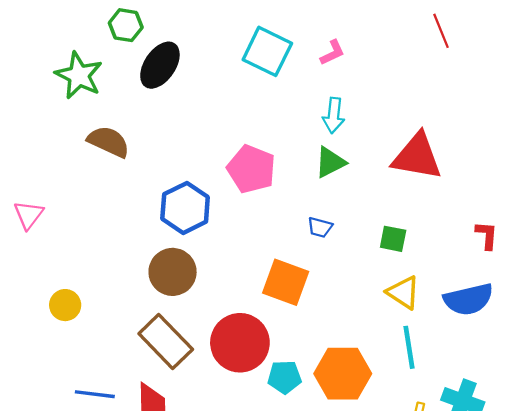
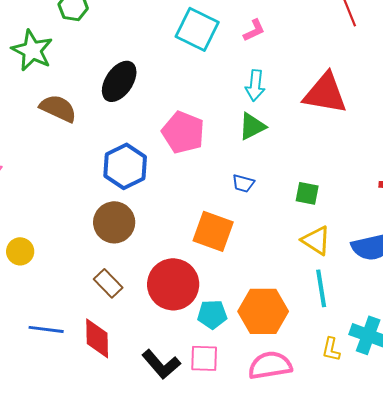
black ellipse: (160, 65) -> (119, 81), moved
red triangle: (417, 157) -> (325, 93), moved
brown rectangle: (166, 342) -> (108, 283), size x0.6

